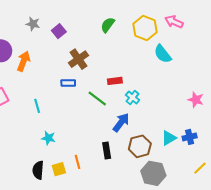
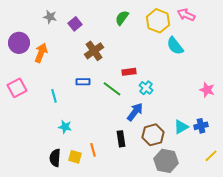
blue rectangle: (68, 83) -> (83, 82), moved
yellow square: (59, 169) -> (75, 157), turned 32

